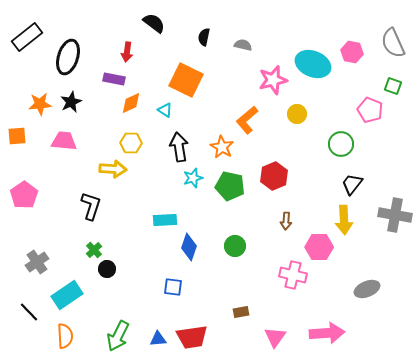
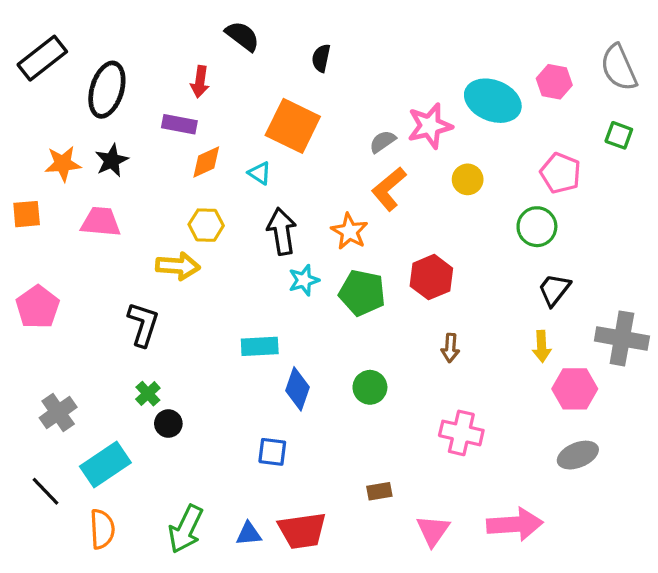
gray semicircle: (243, 45) -> (383, 142), moved, turned -48
pink pentagon: (370, 110) -> (561, 173), moved
yellow arrow: (344, 220) -> (542, 346), size x0.7
pink hexagon: (319, 247) -> (575, 389), moved

